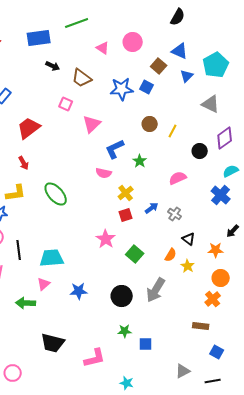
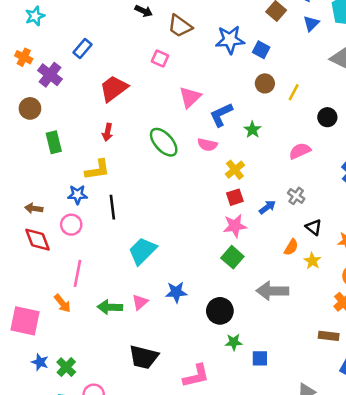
blue square: (147, 87) -> (261, 50), moved
pink triangle: (92, 124) -> (190, 97), moved
red arrow: (24, 163) -> (107, 132), turned 40
green ellipse: (56, 194) -> (164, 142), moved
blue arrow: (152, 208) -> (267, 207), moved
pink star: (106, 239) -> (235, 226), moved, turned 30
black line: (19, 250) -> (112, 207), moved
green square: (135, 254) -> (232, 257), moved
cyan trapezoid: (52, 258) -> (142, 251), turned -40
pink triangle: (44, 284) -> (140, 302), moved
gray arrow: (156, 290) -> (272, 291), turned 60
black circle: (122, 296) -> (220, 311), moved

